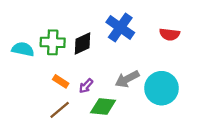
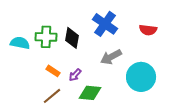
black diamond: (82, 44) -> (72, 38), turned -55
gray arrow: (127, 79) -> (111, 57), moved

